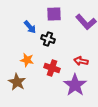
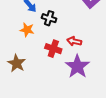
orange star: (27, 60) -> (27, 30), moved
red arrow: (81, 61) -> (74, 41), moved

